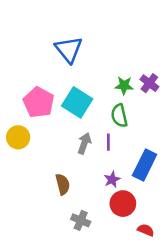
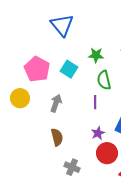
green star: (124, 86) -> (96, 55), moved
cyan square: (77, 102) -> (69, 69), size x0.7
gray arrow: (84, 143) -> (56, 103), moved

